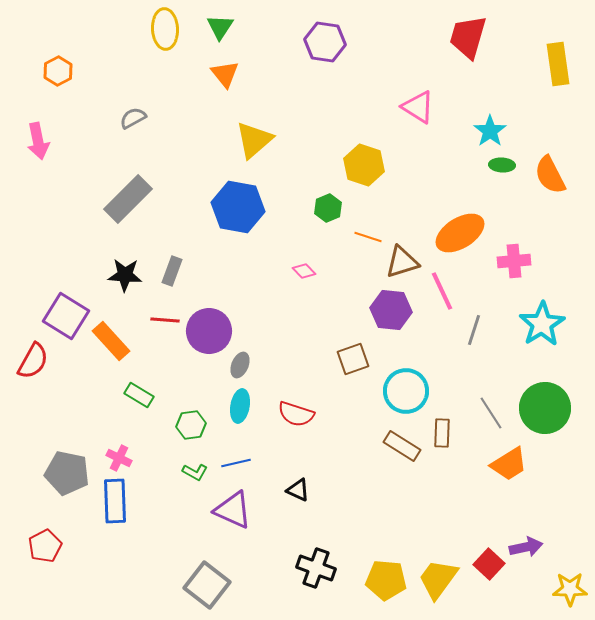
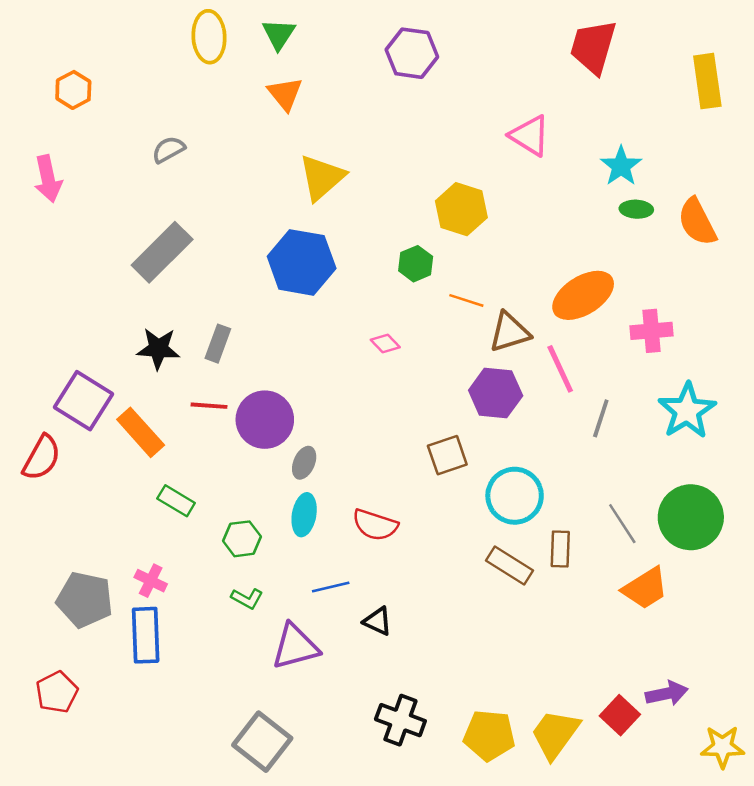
blue line: (236, 463) -> (331, 587), moved
purple triangle: (233, 510) -> (295, 647), turned -39

